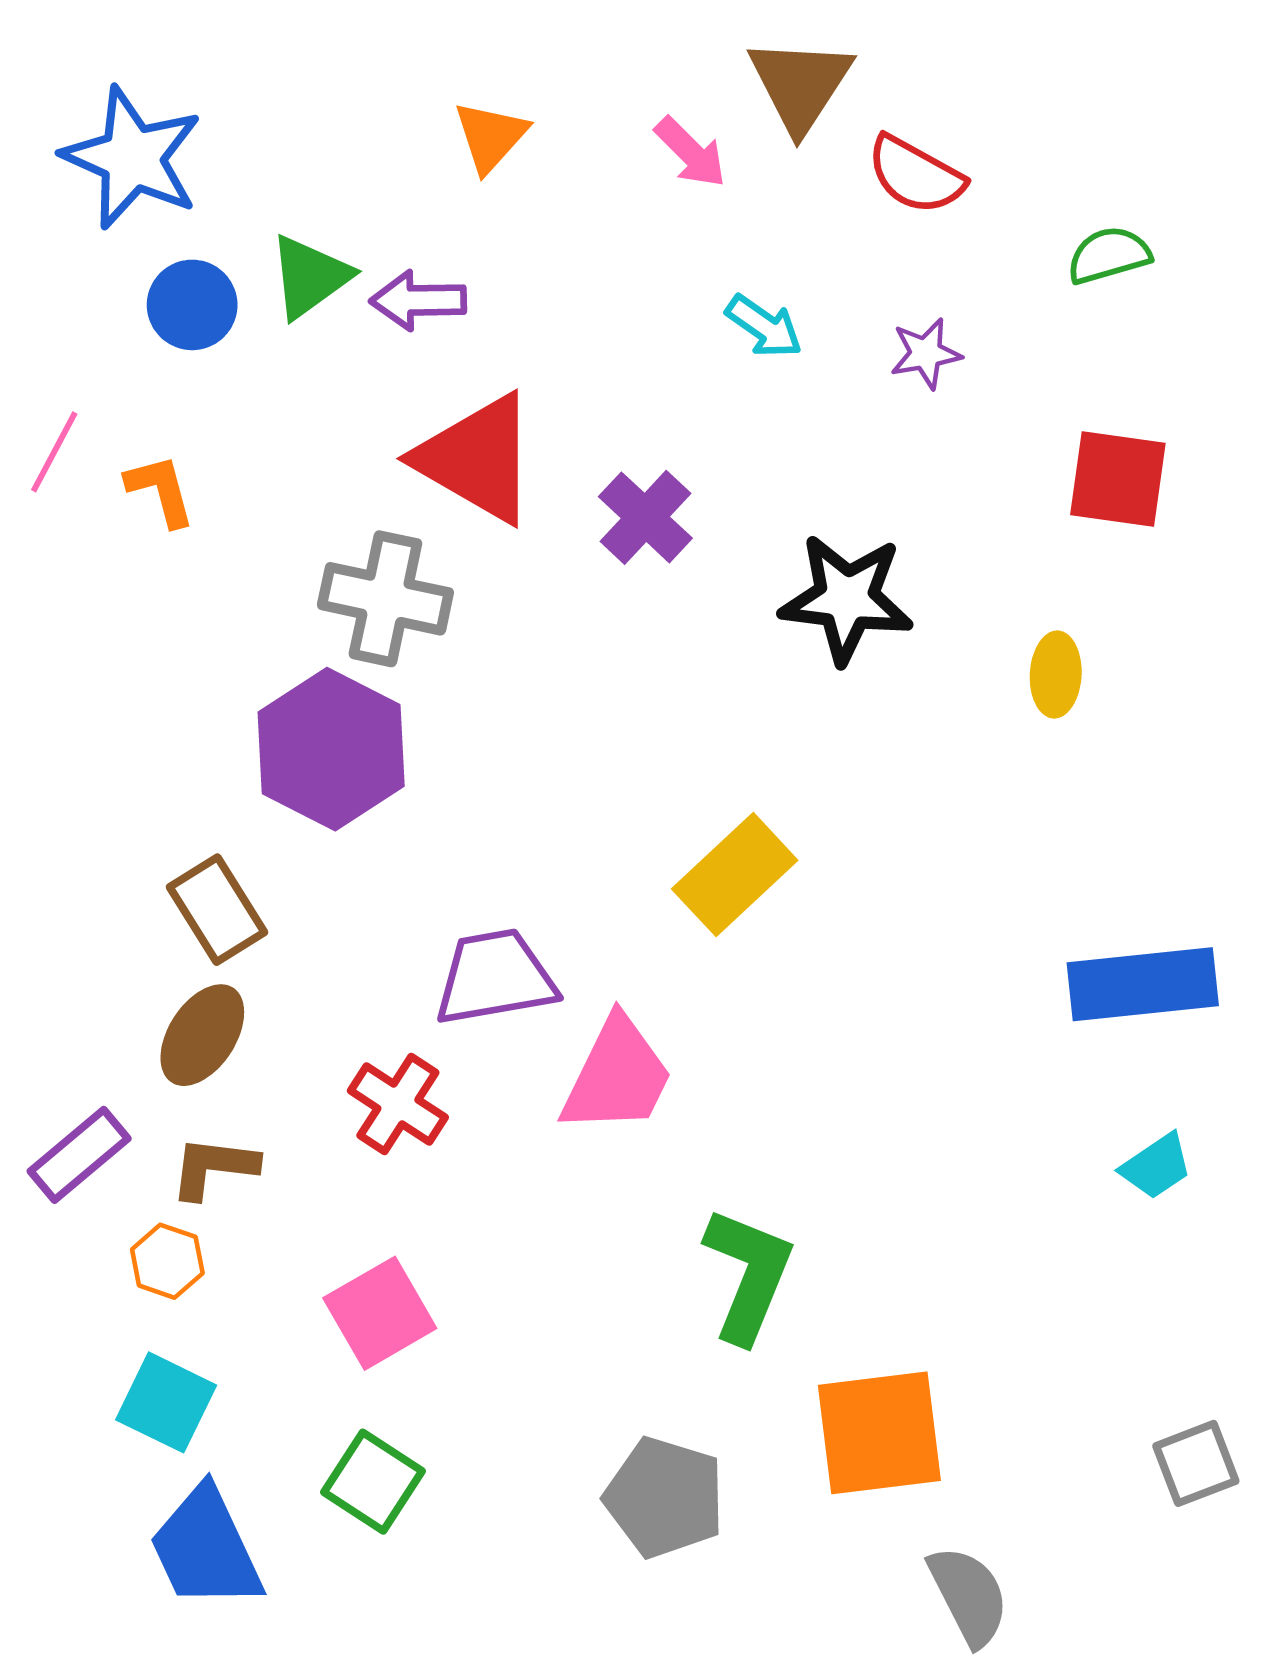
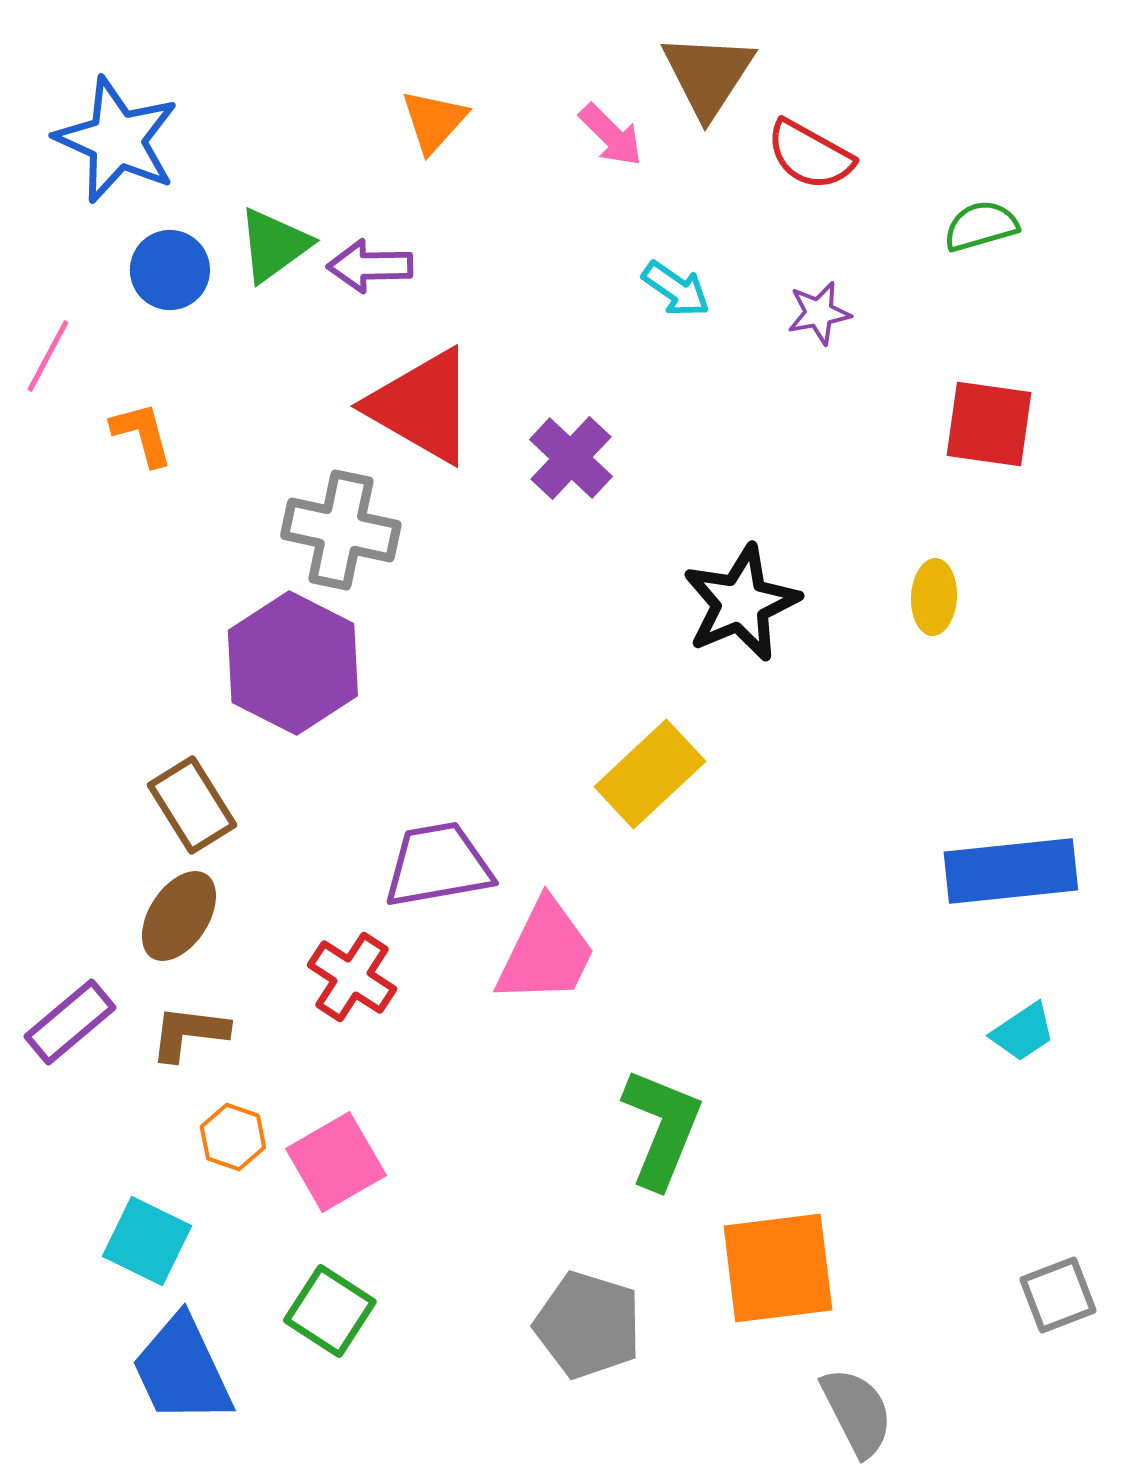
pink line: (54, 452) -> (48, 356), moved
black star: (847, 599) -> (741, 603), moved, turned -30
orange hexagon: (167, 1261) -> (233, 1137), moved

